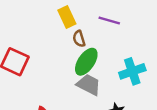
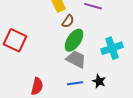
brown semicircle: (79, 39) -> (68, 21), turned -128

